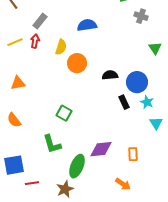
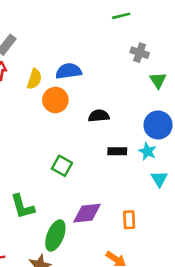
gray cross: (141, 16) -> (140, 53), moved
blue semicircle: (87, 25) -> (69, 71), moved
blue circle: (137, 82) -> (158, 125), moved
black rectangle: (124, 102) -> (117, 151), turned -64
green square: (64, 113) -> (62, 166), moved

